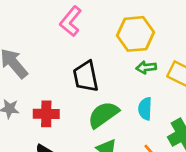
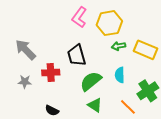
pink L-shape: (71, 21) -> (79, 17), moved
red cross: (46, 114) -> (51, 72), moved

